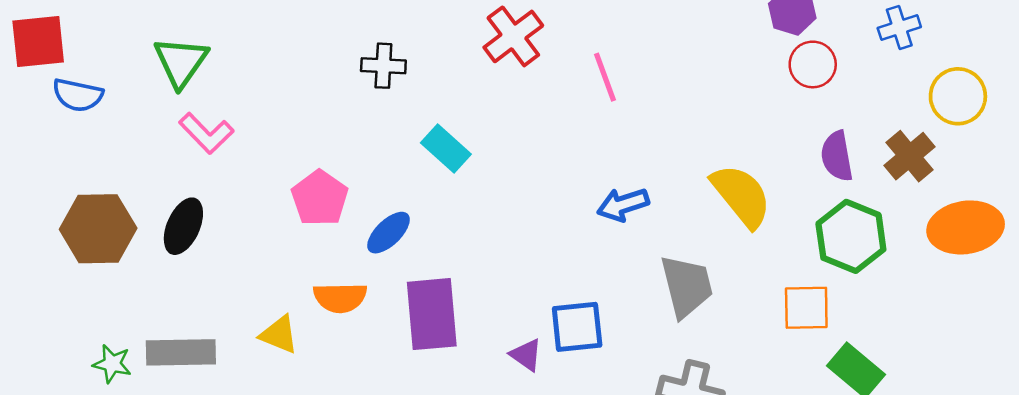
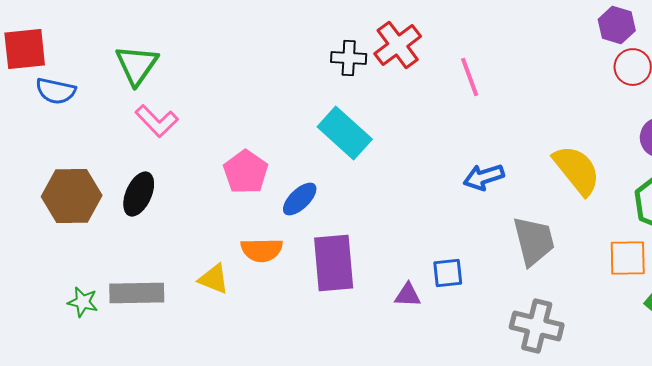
black cross: (383, 66) -> (349, 58), moved
cyan rectangle: (446, 149) -> (345, 133), size x1.4
blue square: (577, 327) -> (448, 273), size x0.7
purple triangle: (526, 355) -> (408, 295), turned -32

